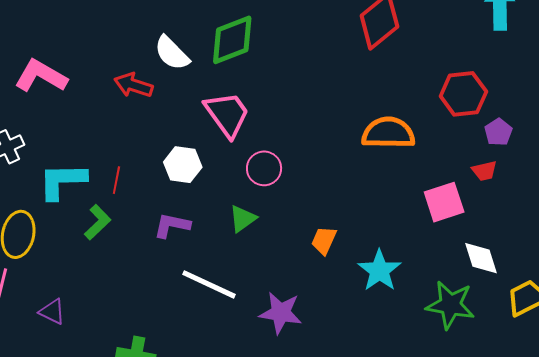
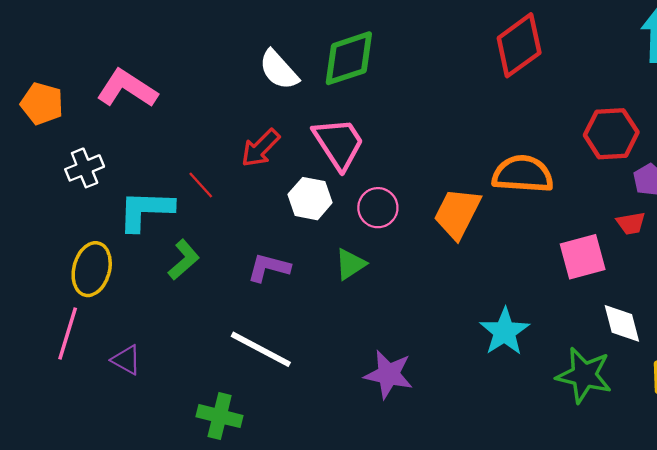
red arrow: (133, 85) -> (260, 148), moved, turned -66
white hexagon: (183, 165) -> (310, 199), moved
red line: (116, 180) -> (201, 185), moved, turned -56
orange trapezoid: (324, 240) -> (457, 213), moved, size x1.6
white line: (209, 284) -> (261, 349), moved

